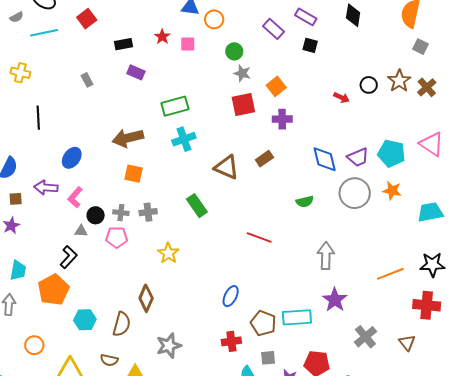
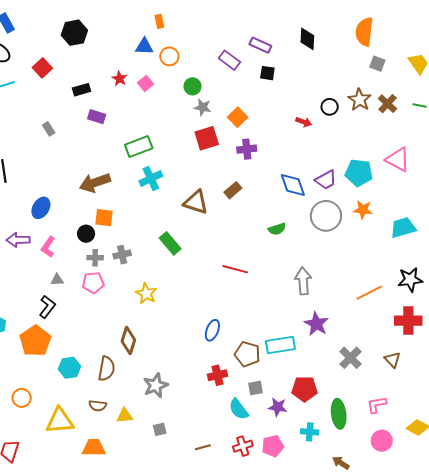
pink square: (188, 44) -> (146, 83), turned -35
black circle: (96, 215) -> (86, 234), moved

